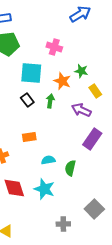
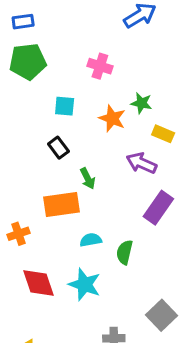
cyan square: (31, 73) -> (65, 106), size x0.6
yellow rectangle: (95, 91) -> (163, 134), turned -32
green arrow: (50, 101) -> (88, 178), moved, turned 144
orange rectangle: (29, 137) -> (62, 205), size x1.6

